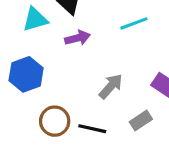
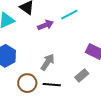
purple arrow: (78, 38) -> (45, 25), moved
gray arrow: (111, 86) -> (48, 62), moved

